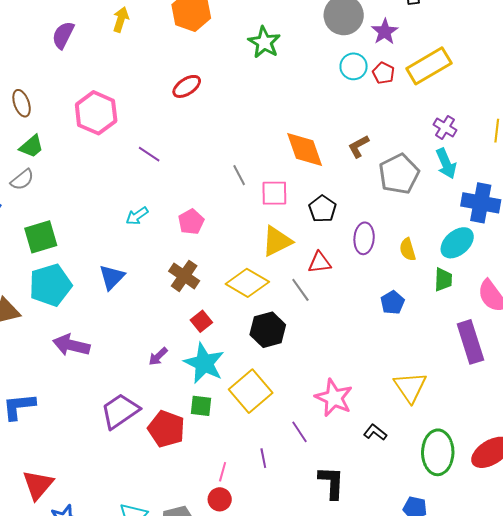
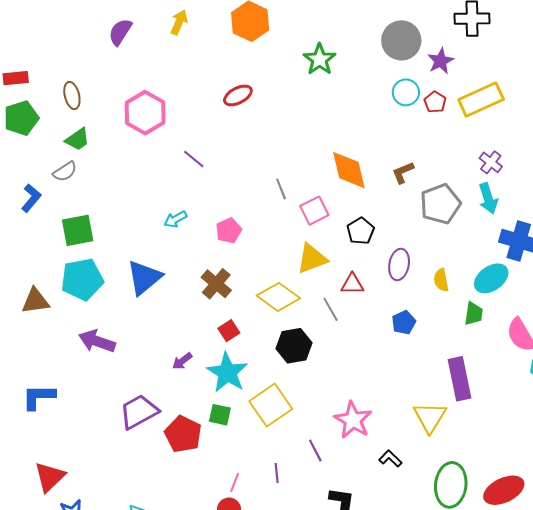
pink square: (274, 193) -> (314, 211), turned -32
blue triangle: (112, 277) -> (144, 278), size x1.4
blue pentagon: (392, 303) -> (404, 322), moved
purple rectangle: (470, 342) -> (459, 379), moved

